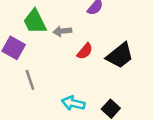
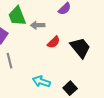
black trapezoid: (120, 55) -> (80, 48), turned -95

